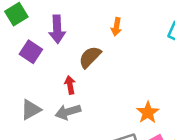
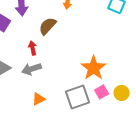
orange star: (148, 113) -> (94, 68), size x1.4

